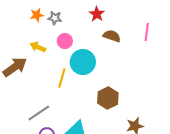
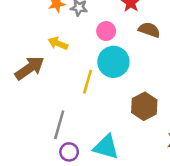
pink circle: (65, 41) -> (106, 31), moved
gray line: (39, 113) -> (59, 125), turned -40

